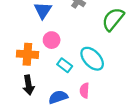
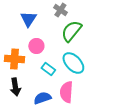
green semicircle: (113, 19) -> (71, 31), moved
pink semicircle: (84, 90) -> (66, 92), size x1.5

